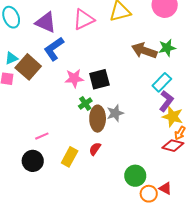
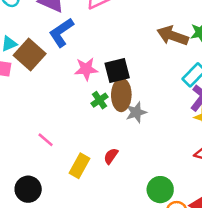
brown ellipse: (98, 119) -> (121, 95), moved
pink line: (42, 136) -> (46, 140), turned 64
black circle: (33, 161) -> (28, 189), moved

